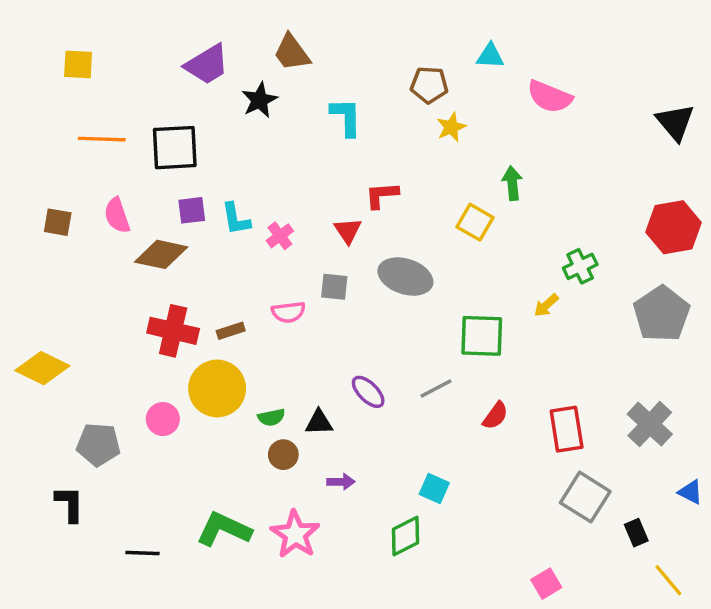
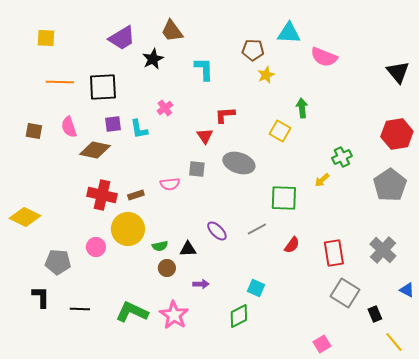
cyan triangle: (490, 56) -> (289, 33), size x1.4
pink cross: (280, 236) -> (165, 108), moved
black line: (143, 553) -> (80, 309), moved

